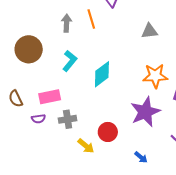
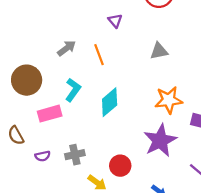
orange line: (91, 19) -> (99, 55), moved
gray arrow: (67, 23) -> (67, 48), turned 54
pink rectangle: (50, 97) -> (50, 114), moved

